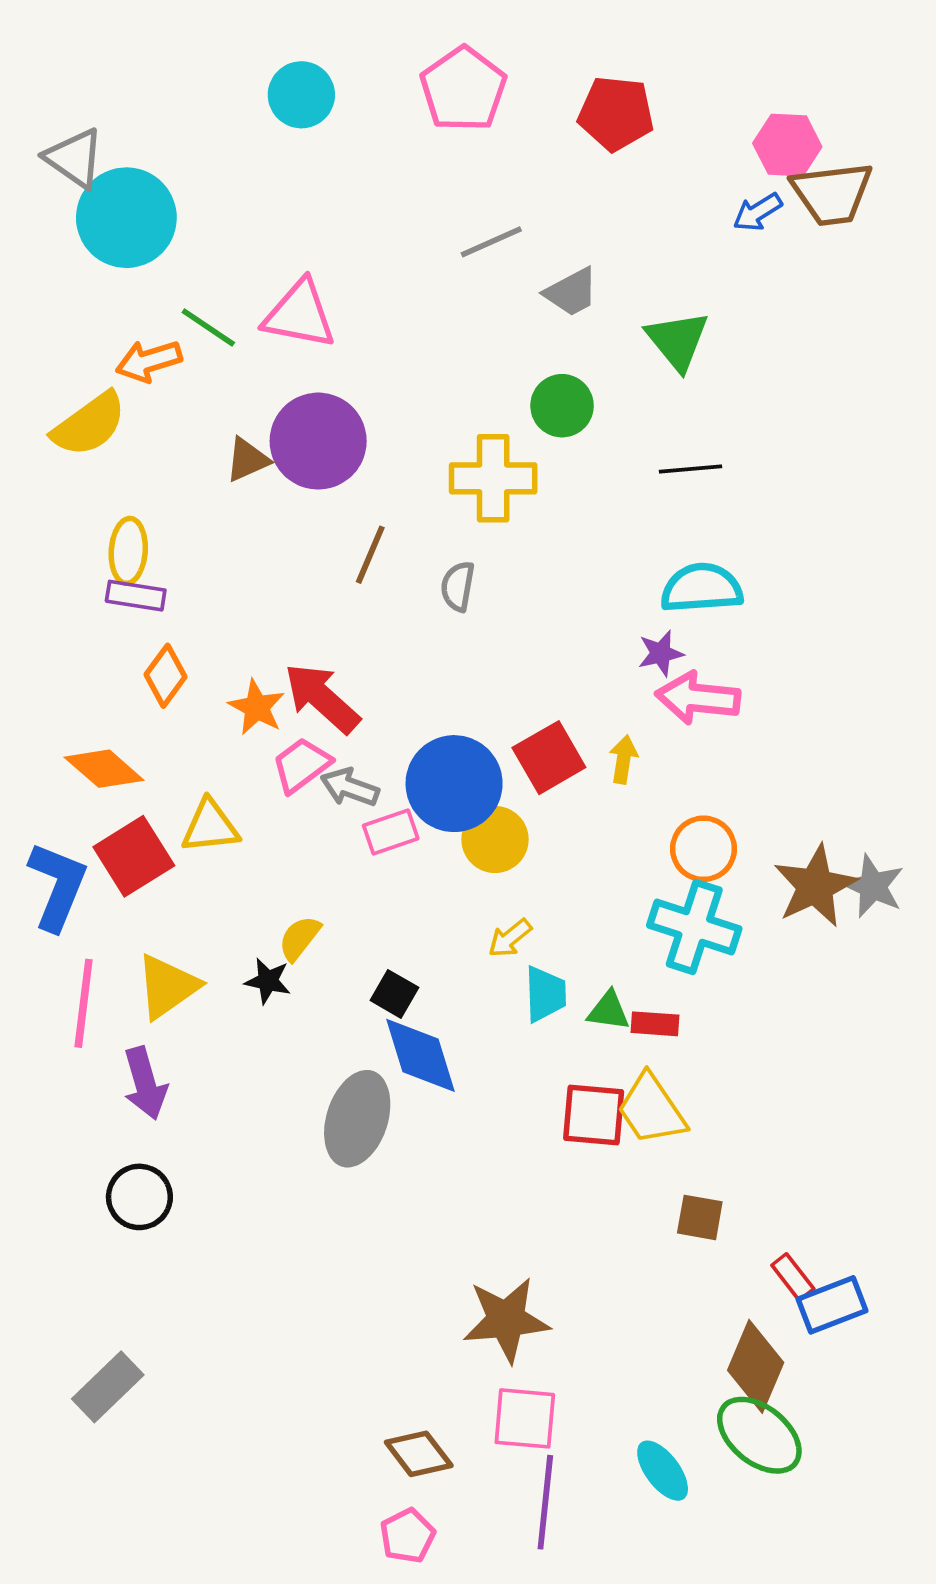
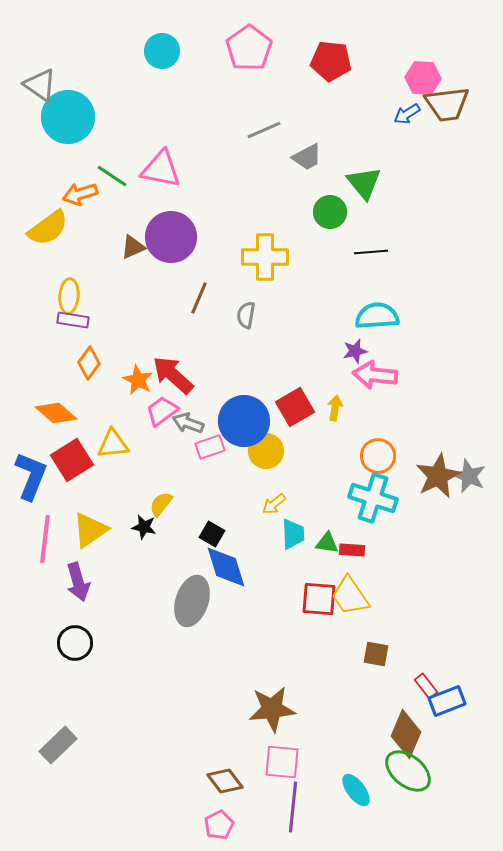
green circle: (562, 406) -> (330, 212), moved

